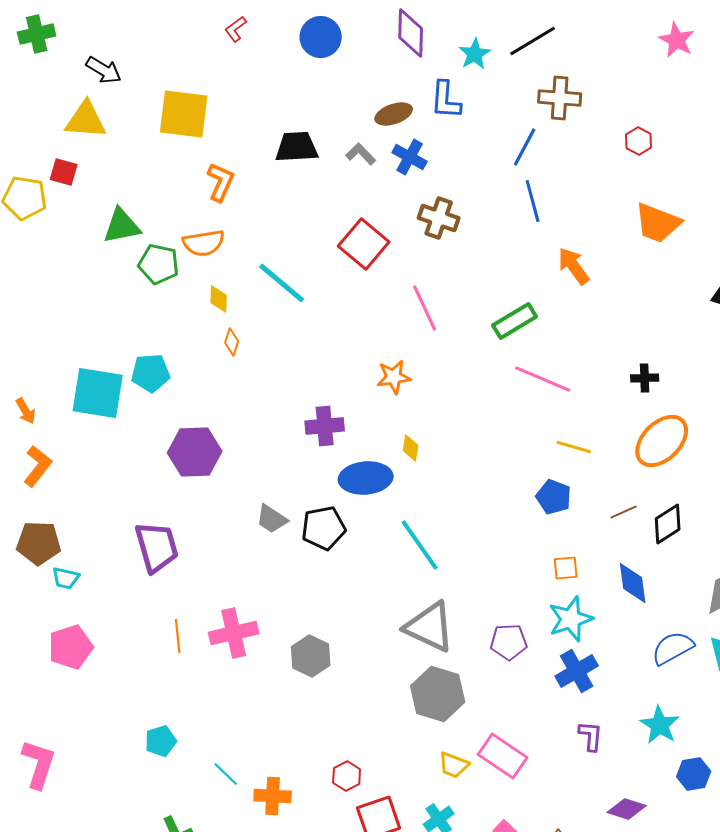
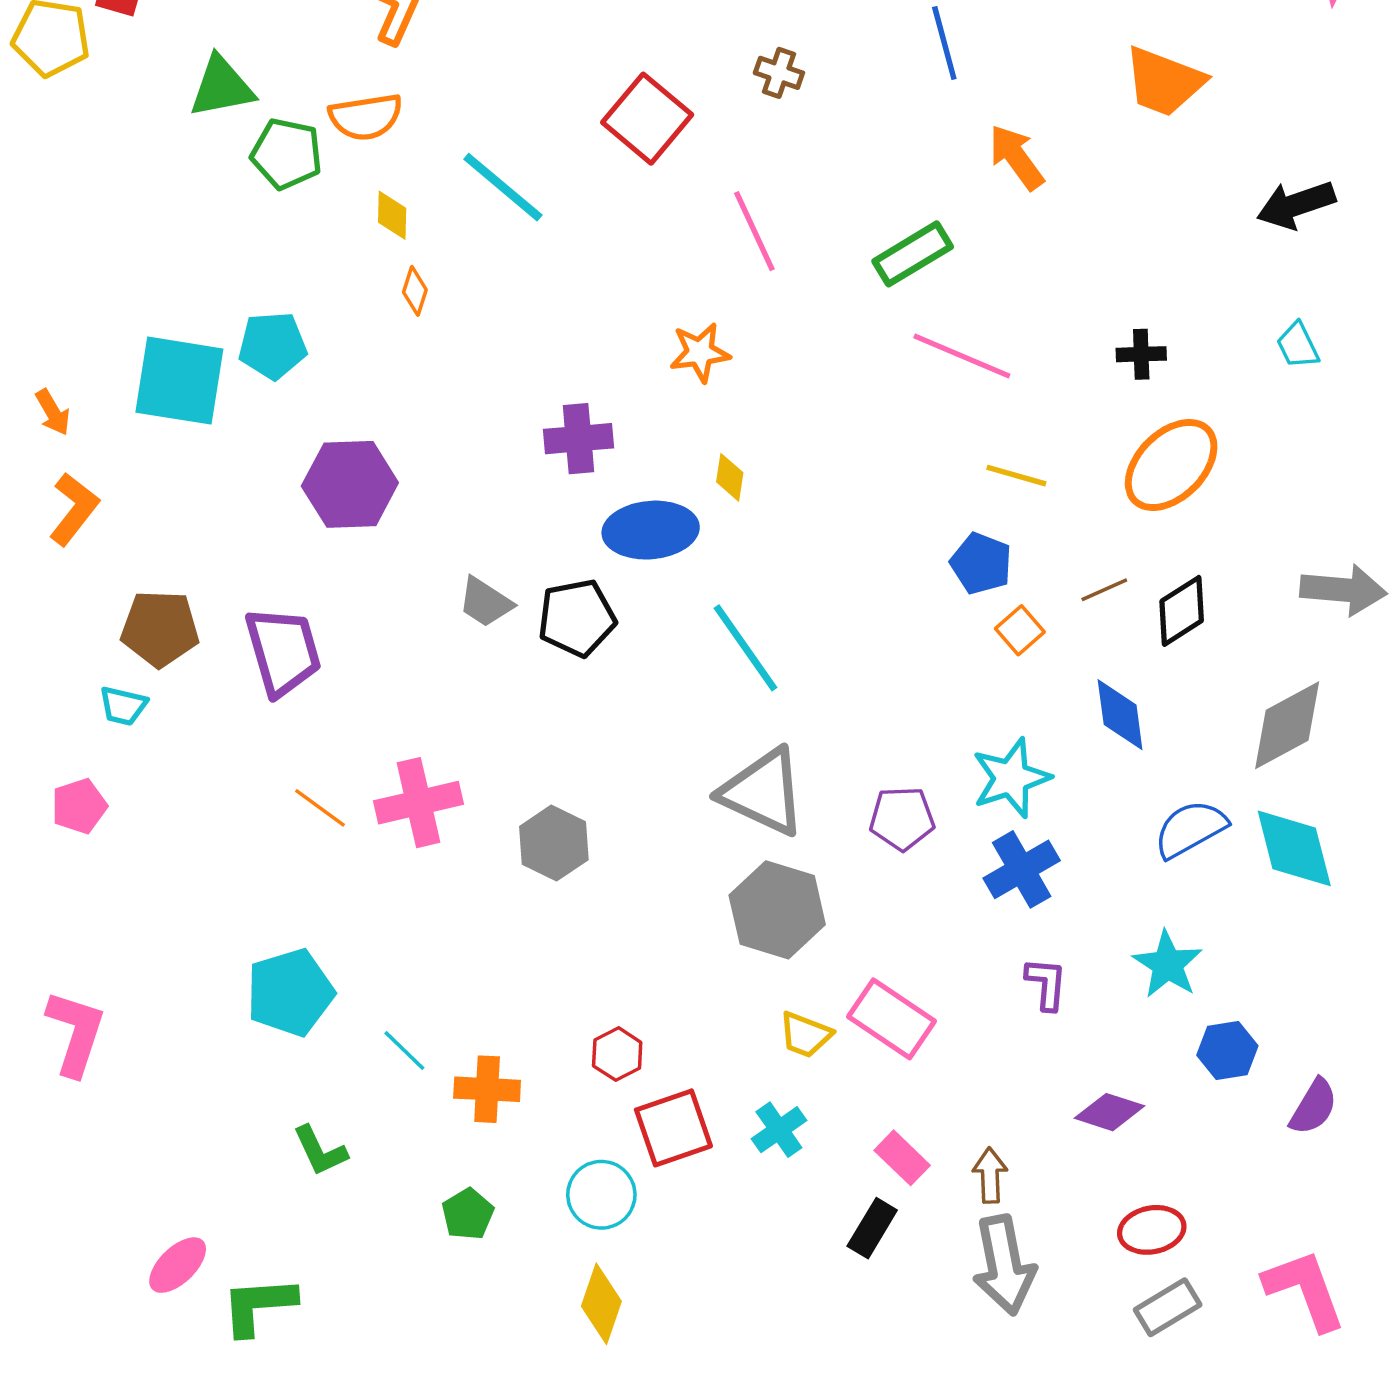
brown cross: (439, 218) -> (779, 73), size x0.7
brown pentagon: (39, 543) -> (160, 629), moved
orange square: (566, 568) -> (1020, 630), moved, turned -36
orange line: (178, 636) -> (320, 808), turned -48
pink pentagon: (71, 647) -> (79, 806), moved, size x0.7
cyan pentagon: (161, 741) -> (290, 993), size x1.6

